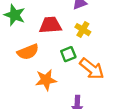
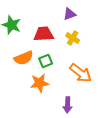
green square: (68, 54) -> (46, 61), moved

